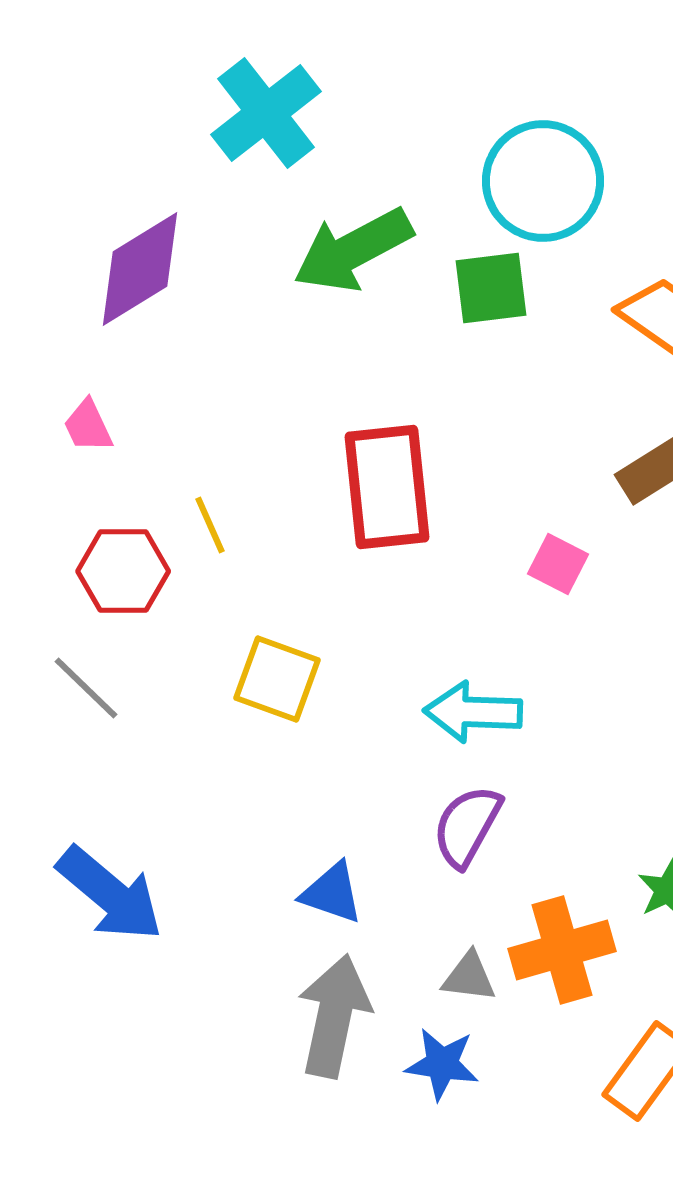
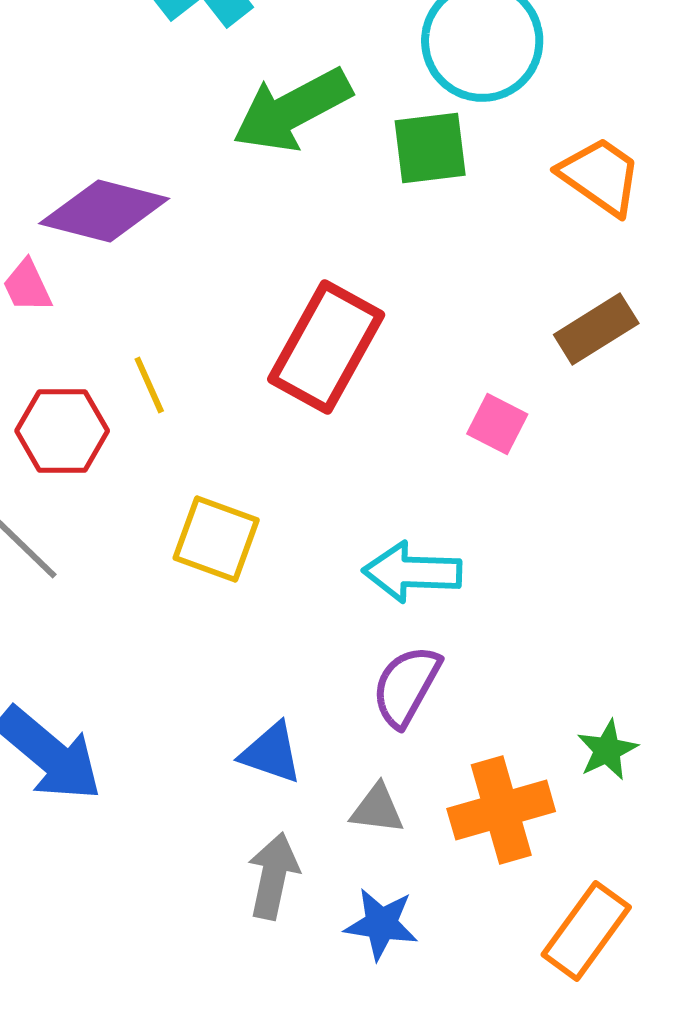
purple diamond: (140, 269) -> (104, 211), moved, turned 46
red rectangle: (387, 487) -> (326, 347), turned 35
gray triangle: (469, 977) -> (377, 809), moved
gray arrow: (334, 1016) -> (273, 876), size x0.7

